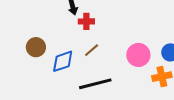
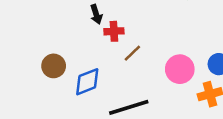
brown line: (92, 50) -> (132, 53), moved

